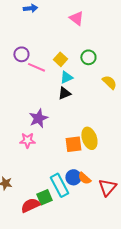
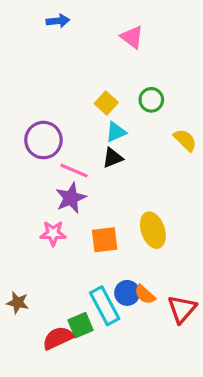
purple circle: (21, 54) -> (43, 140), moved, size x1.5
pink line: (36, 67) -> (74, 171), moved
orange square: (73, 144) -> (105, 240), moved

